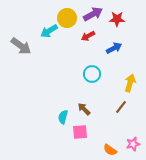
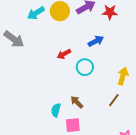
cyan arrow: (49, 31) -> (36, 13), moved
red arrow: (88, 36) -> (64, 54), moved
blue arrow: (114, 48) -> (96, 41), moved

